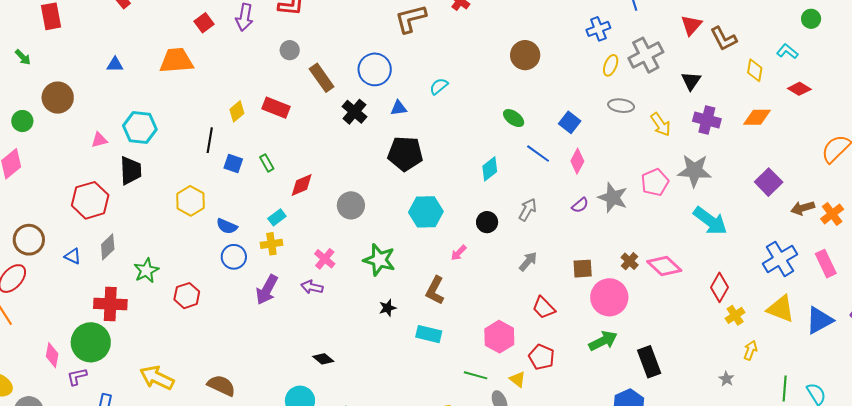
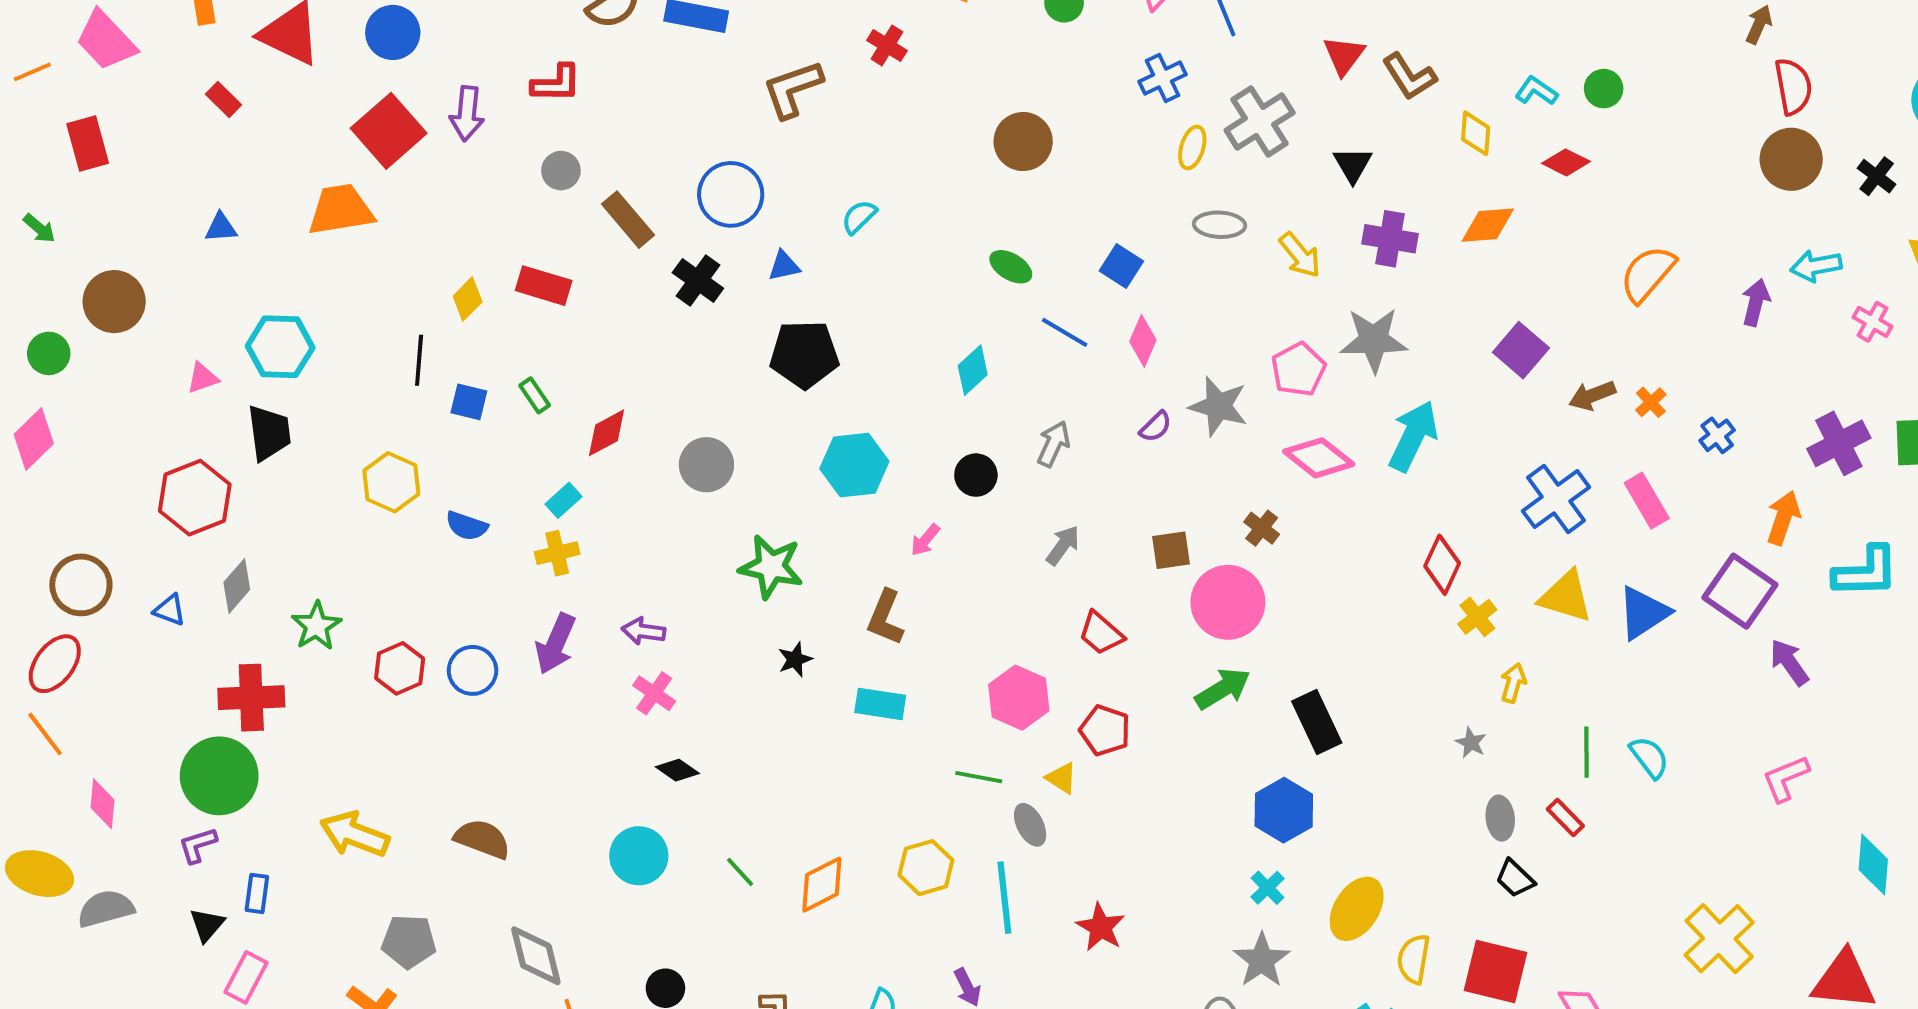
green circle: (811, 19) -> (1604, 89), moved
red square: (204, 23) -> (389, 131), size x1.8
orange cross: (832, 214) -> (1651, 402), size x0.7
cyan arrow: (710, 221) -> (1413, 436), turned -96
blue circle: (234, 257) -> (473, 670), moved
pink cross: (325, 259) -> (654, 693), moved
pink diamond: (664, 266) -> (1319, 458), moved
pink diamond: (52, 355) -> (102, 804), moved

